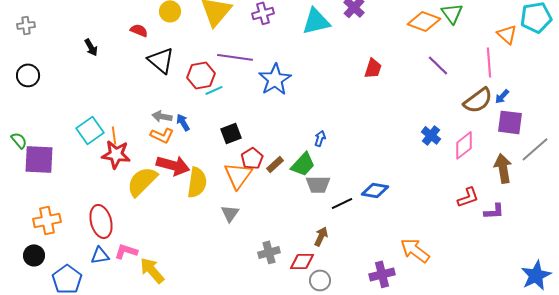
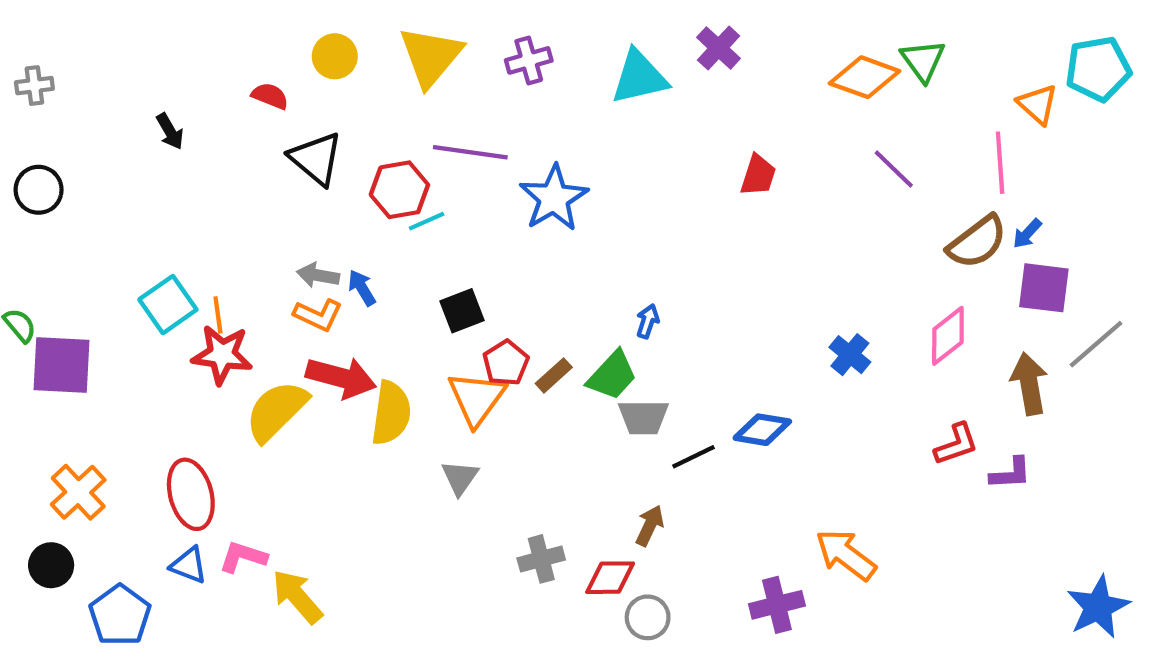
blue cross: (431, 135) -> (850, 355), moved
orange cross: (47, 220) -> (78, 492), turned -32
blue triangle: (100, 255) -> (189, 565), turned 30

